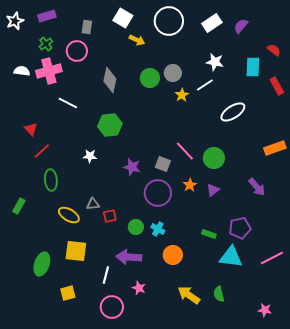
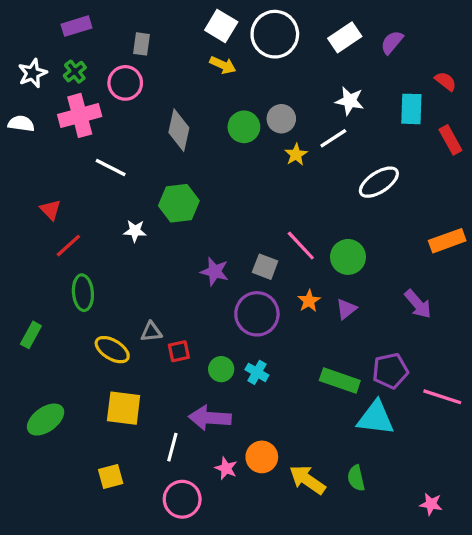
white square: (123, 18) -> (221, 26), moved
white star: (15, 21) -> (33, 73), moved
white semicircle: (22, 71) -> (21, 124), moved
white star: (90, 156) -> (135, 231), moved
green rectangle: (209, 234) -> (340, 381), size x1.6
orange circle: (173, 255) -> (262, 457), moved
pink line: (272, 258) -> (442, 397), moved, turned 45
green ellipse: (42, 264) -> (46, 420), moved, turned 35

